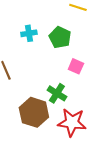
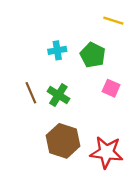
green cross: (57, 93) -> (58, 95), moved

